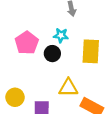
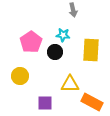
yellow circle: (15, 97) -> (20, 76), moved

